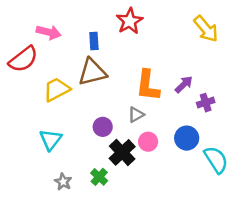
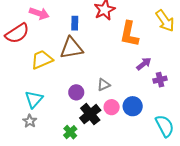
orange L-shape: (148, 86) -> (129, 34), moved
blue circle: (187, 138) -> (133, 106), moved
gray star: (63, 182) -> (30, 121), moved

